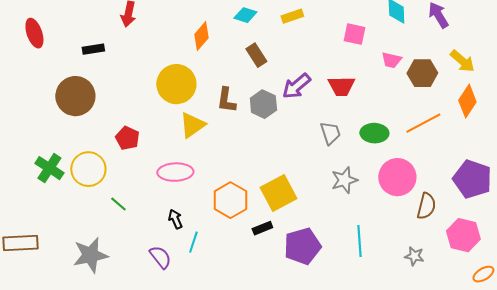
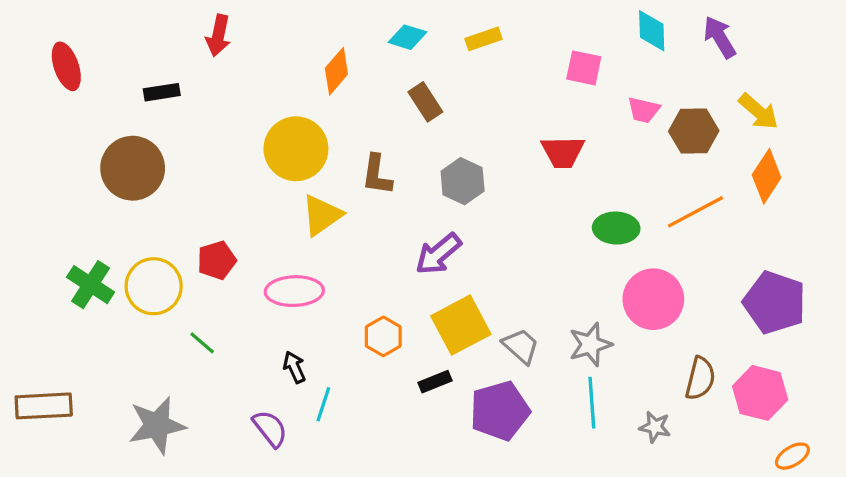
purple arrow: (296, 86) -> (438, 254), moved
gray hexagon: (263, 104) -> (463, 181), moved
gray trapezoid: (330, 133) -> (521, 346), moved, turned -30
red pentagon: (127, 138) -> (217, 260), moved, turned 30
gray star: (344, 180) -> (590, 344), moved
orange hexagon: (230, 200) -> (383, 336), size x0.7
brown semicircle: (426, 206) -> (700, 378), moved
gray star: (414, 256) -> (655, 427), moved

